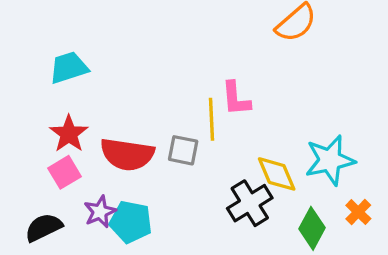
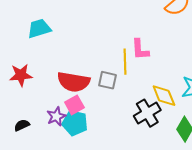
red star: (69, 134) -> (21, 75), moved, turned 30
pink square: (64, 172) -> (74, 105), moved
black semicircle: (44, 227) -> (22, 125), size x0.7

